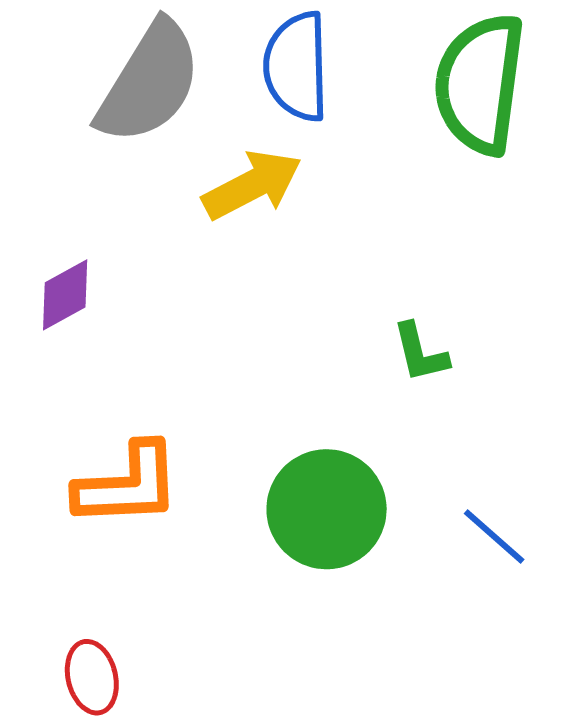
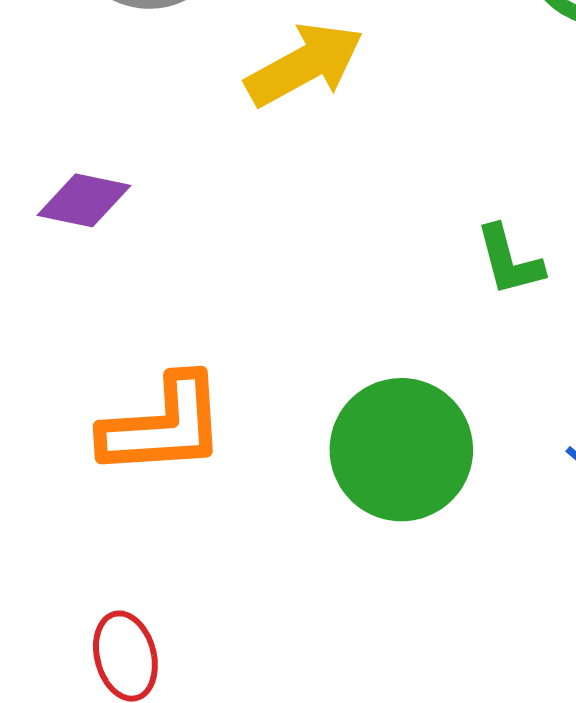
purple diamond: (65, 295) -> (84, 200), turned 42

